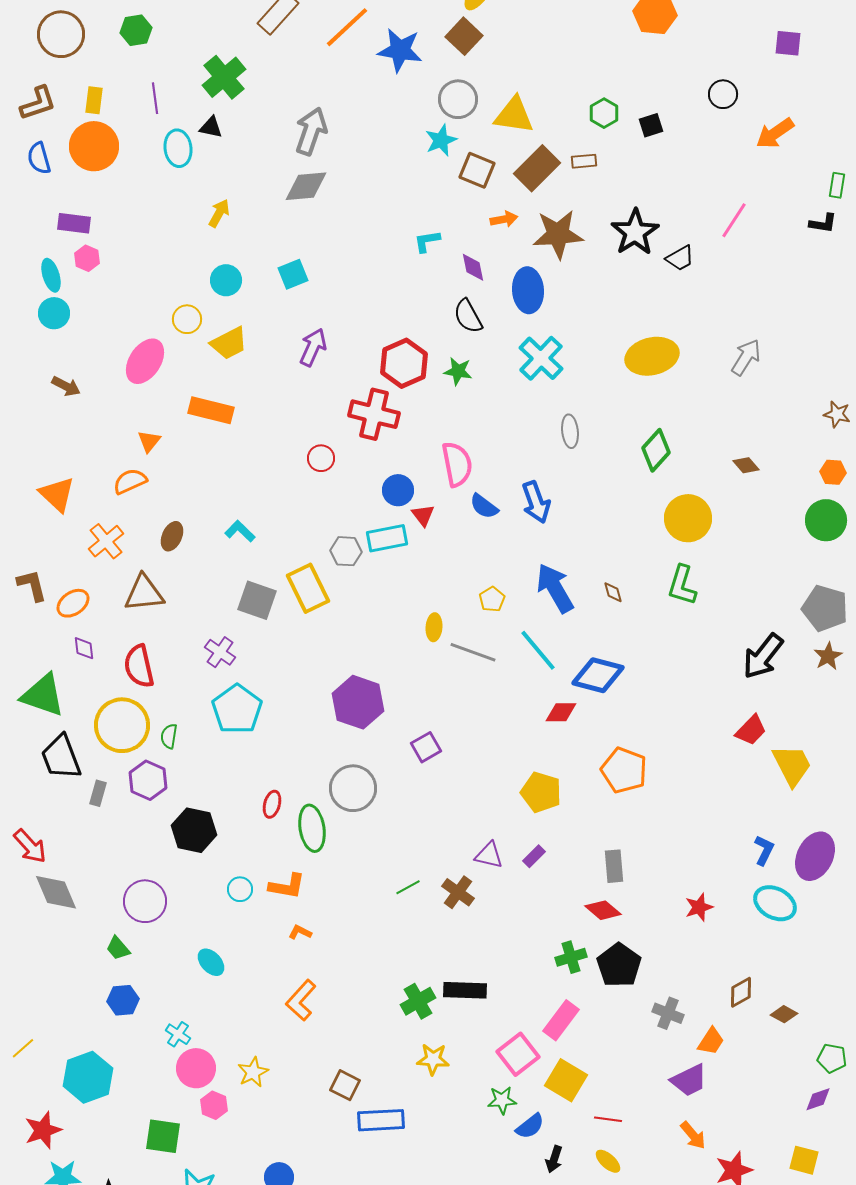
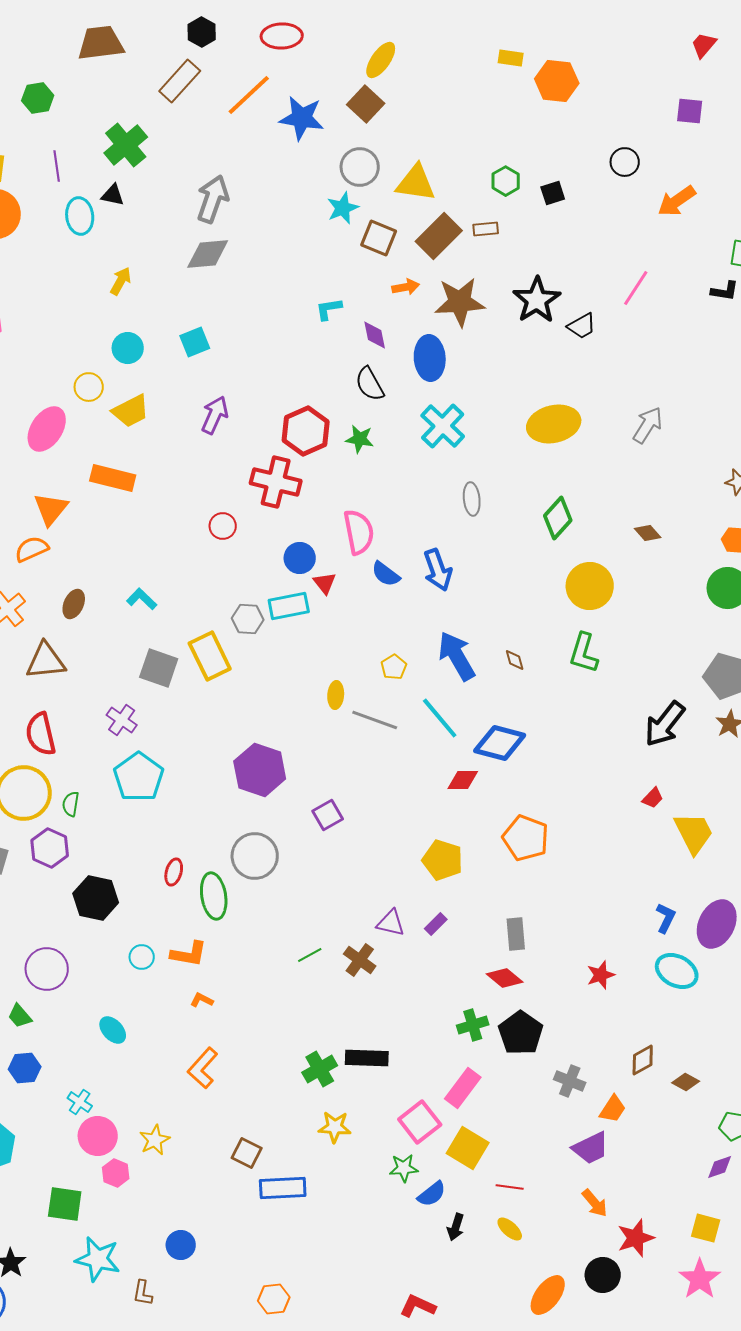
orange triangle: (149, 441) -> (51, 509), size x1.5
red trapezoid: (751, 730) -> (653, 798), size x0.7

